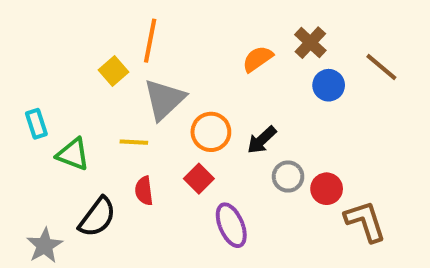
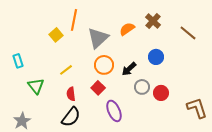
blue circle: (329, 85) -> (156, 57), moved
gray triangle: (164, 99) -> (98, 38), moved
yellow line: (134, 142) -> (66, 70), turned -40
green triangle: (73, 154) -> (36, 86), moved, turned 30
black semicircle: (97, 217) -> (71, 117), moved
brown L-shape: (365, 221) -> (197, 108), moved

